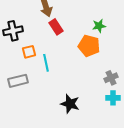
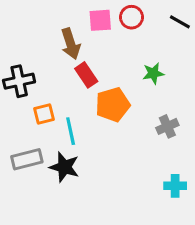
orange pentagon: (89, 46) -> (113, 105), moved, turned -30
gray cross: (111, 78) -> (167, 126), moved
black star: (70, 104) -> (64, 167), moved

